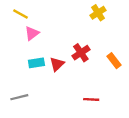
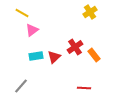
orange rectangle: (114, 61) -> (94, 55), moved
gray line: (19, 97) -> (21, 86), turned -35

